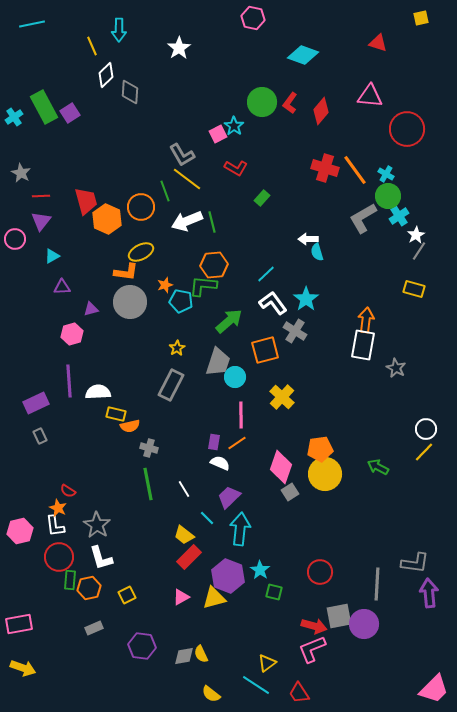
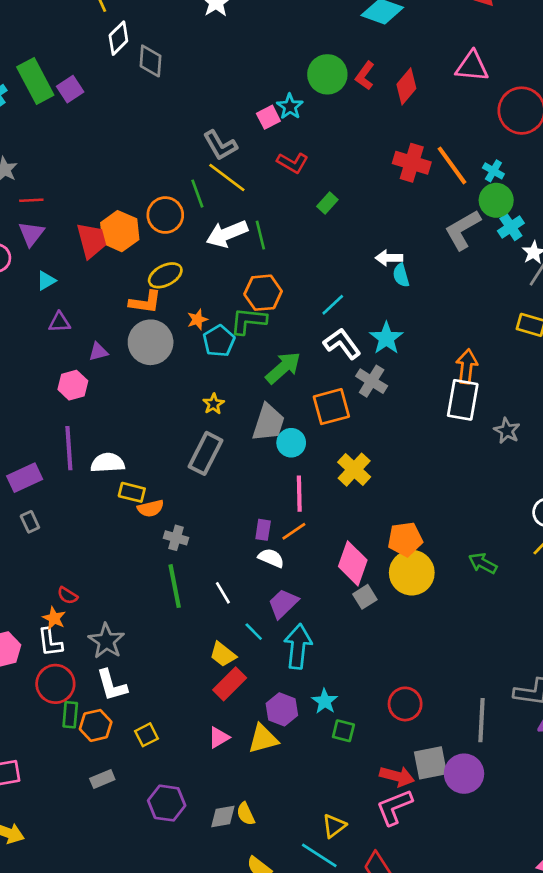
red trapezoid: (86, 201) -> (92, 240), moved
cyan pentagon: (181, 301) -> (219, 341), turned 30
purple hexagon: (228, 576) -> (282, 709), size x0.7

